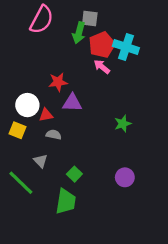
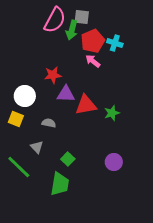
pink semicircle: (42, 20) -> (55, 20), moved
cyan cross: (126, 47) -> (115, 43), size x0.7
red triangle: (46, 115) -> (86, 105), moved, size x1.6

